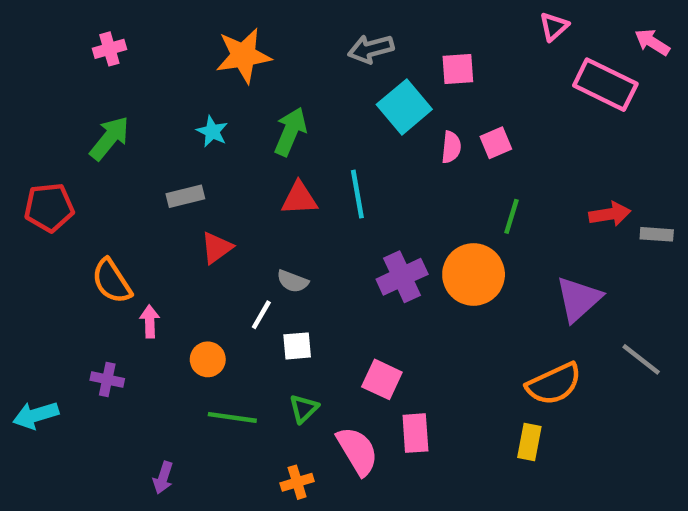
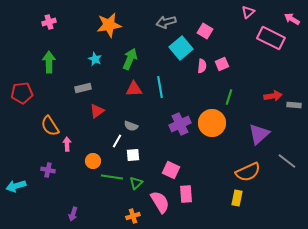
pink square: (458, 69) -> (205, 31), turned 35
green arrow: (109, 138) -> (49, 62), turned -40
green line: (232, 417) -> (112, 177), moved

